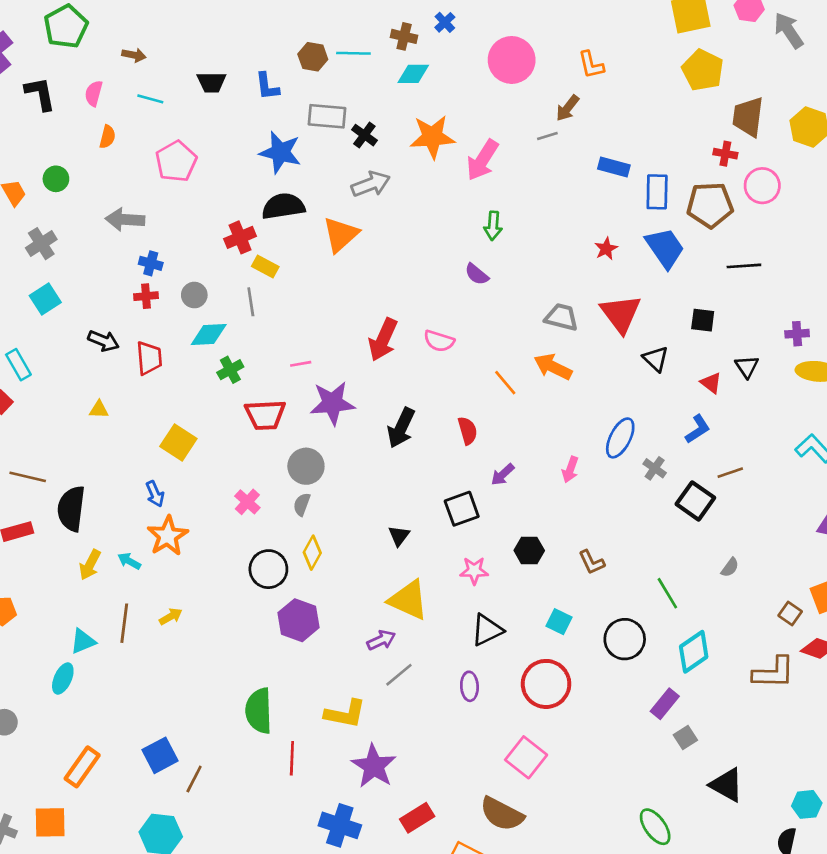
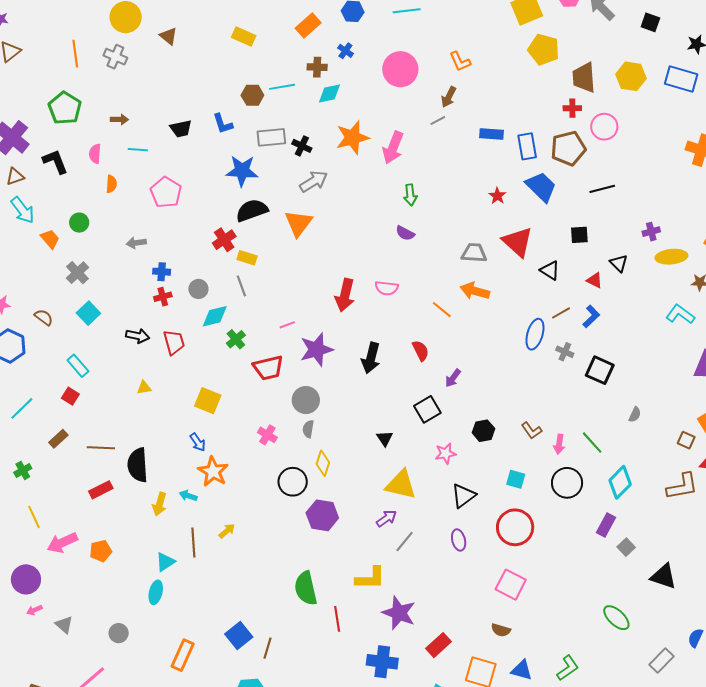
gray arrow: (125, 220) -> (136, 243), size x0.7
pink arrow: (570, 470) -> (559, 444), moved
brown line: (730, 473) -> (561, 313), moved
brown semicircle: (502, 814) -> (501, 630), size x0.6

